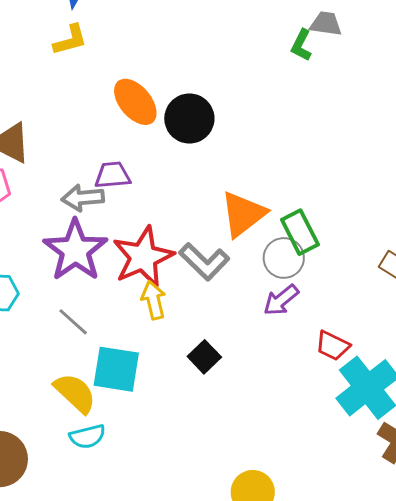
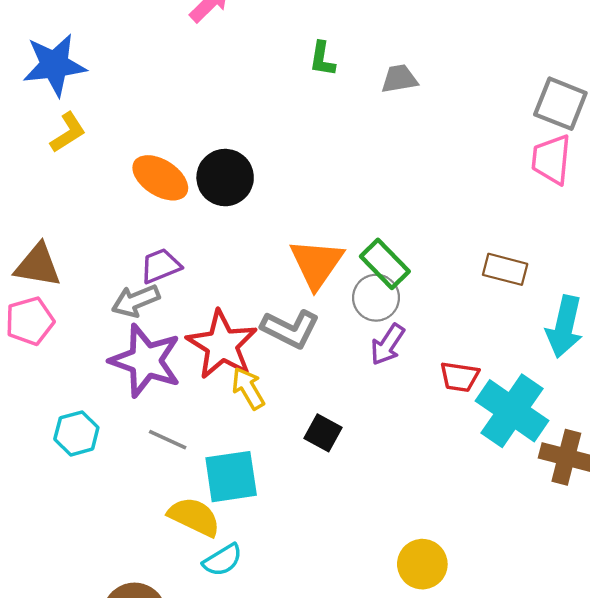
gray trapezoid: (326, 24) -> (399, 79), moved

